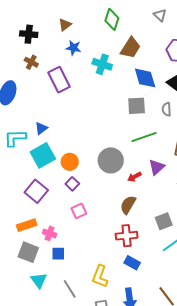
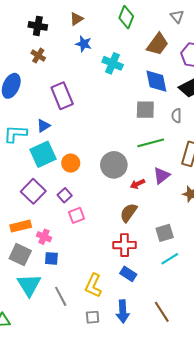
brown trapezoid: (130, 48) -> (158, 44), moved
purple rectangle: (59, 80) -> (62, 96), moved
purple square: (72, 184) -> (65, 195), moved
cyan triangle: (39, 280) -> (29, 285), size x1.4

